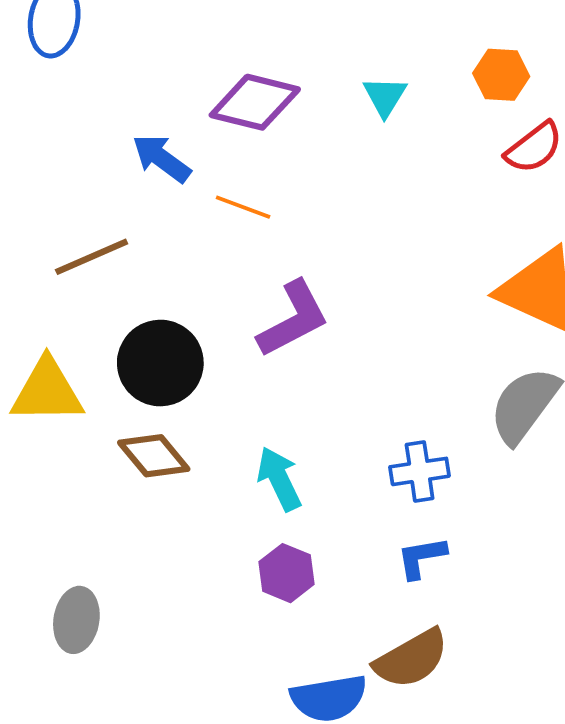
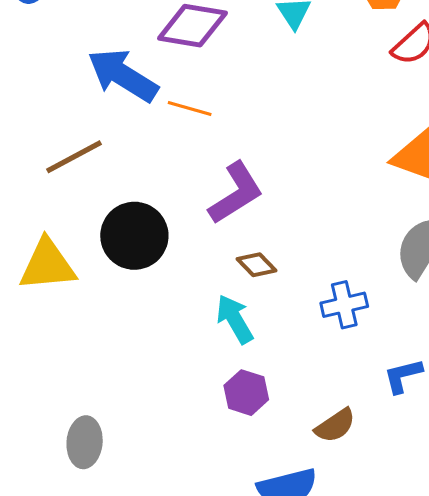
blue arrow: (161, 158) -> (123, 75), size x1.5
brown diamond: (154, 456) -> (257, 265), moved, size x0.7
blue L-shape: (421, 557) -> (403, 376), moved
brown semicircle: (411, 659) -> (335, 426), moved, size x0.7

